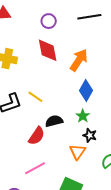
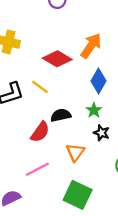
red diamond: (48, 50) -> (57, 59), moved, turned -50
orange triangle: (77, 152) -> (75, 152), moved

